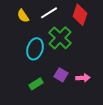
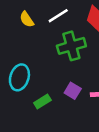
green cross: (60, 38) -> (71, 46), turned 30
cyan ellipse: (35, 49) -> (19, 77), moved

